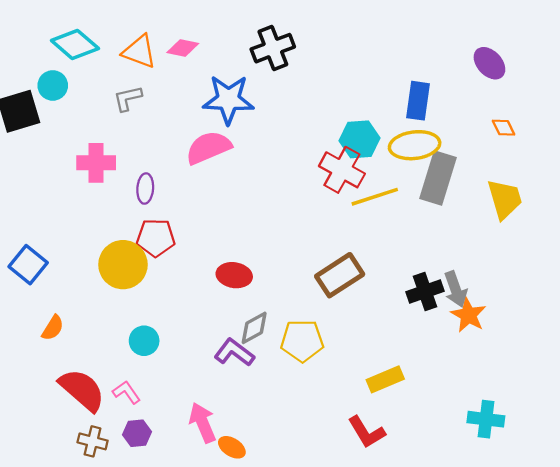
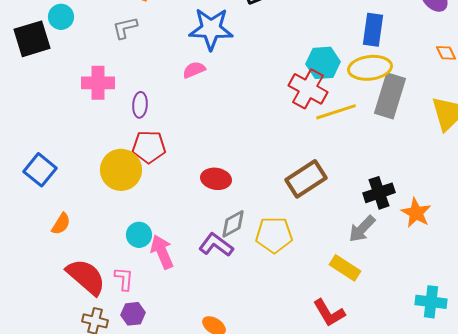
pink semicircle: (208, 148) -> (194, 70), size x0.6
gray arrow: (456, 289) -> (362, 229), moved, turned 64
yellow rectangle: (385, 379) -> (345, 268), turned 56
pink L-shape: (126, 392) -> (124, 279), turned 40
pink arrow: (203, 423) -> (162, 252), moved

